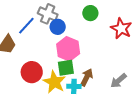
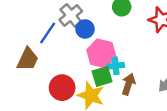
gray cross: (48, 14) -> (71, 15), turned 36
cyan cross: (74, 86) -> (116, 66), moved

